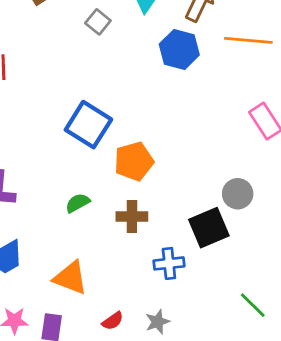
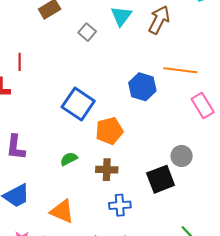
orange line: (248, 40) -> (180, 70), moved
blue hexagon: (179, 50) -> (142, 87), moved
blue cross: (169, 263) -> (120, 205), moved

